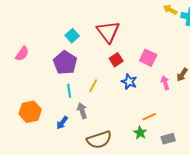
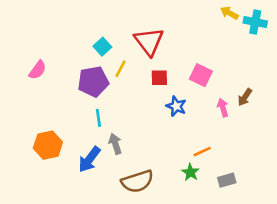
red square: (116, 60) -> (159, 78), turned 32
purple pentagon: (65, 63) -> (93, 82), turned 30
yellow line: (93, 86) -> (120, 69), moved
blue arrow: (62, 123) -> (89, 159), size x1.5

